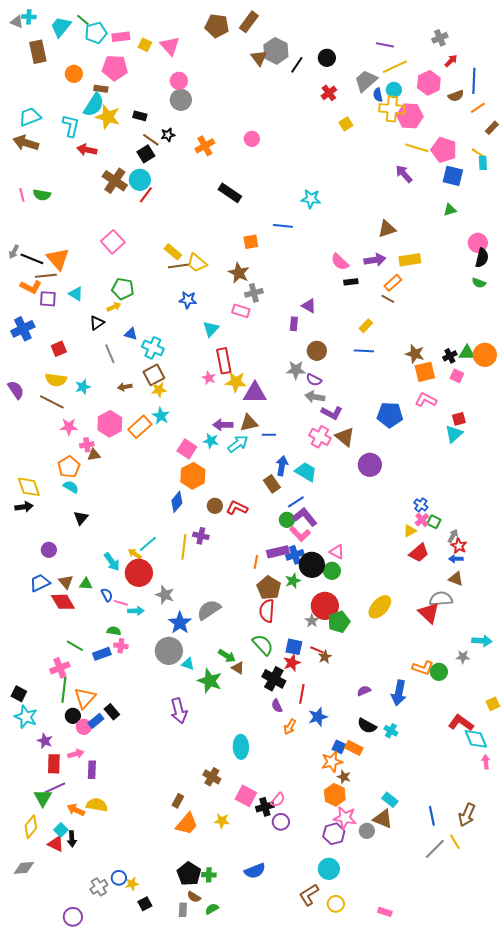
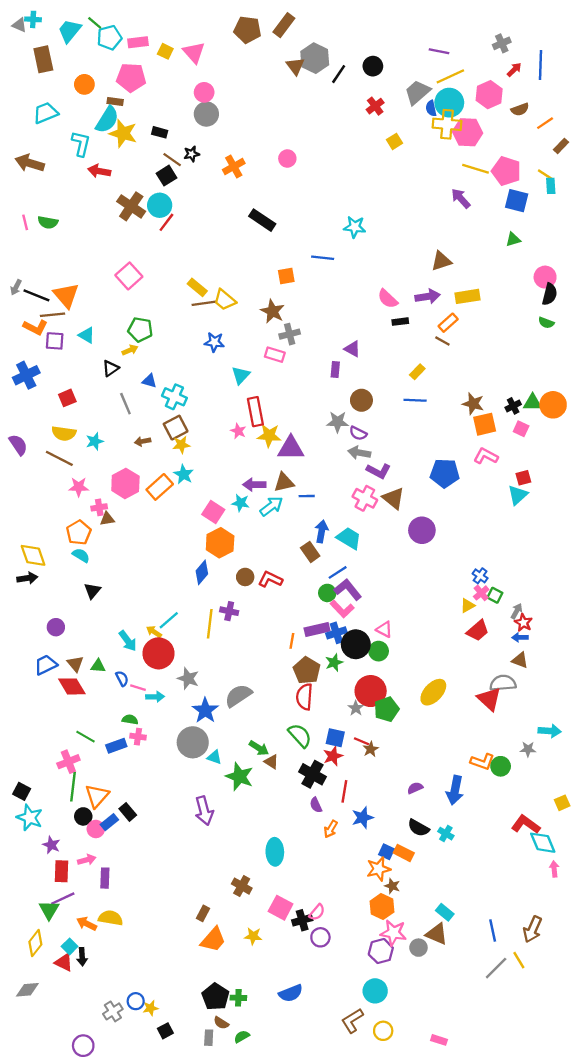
blue line: (474, 81) -> (540, 65), moved
cyan circle: (394, 90) -> (449, 103), size x1.6
cyan trapezoid: (30, 117) -> (46, 113), moved

